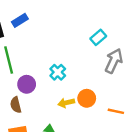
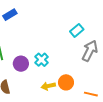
purple circle: (27, 84) -> (21, 64), moved

